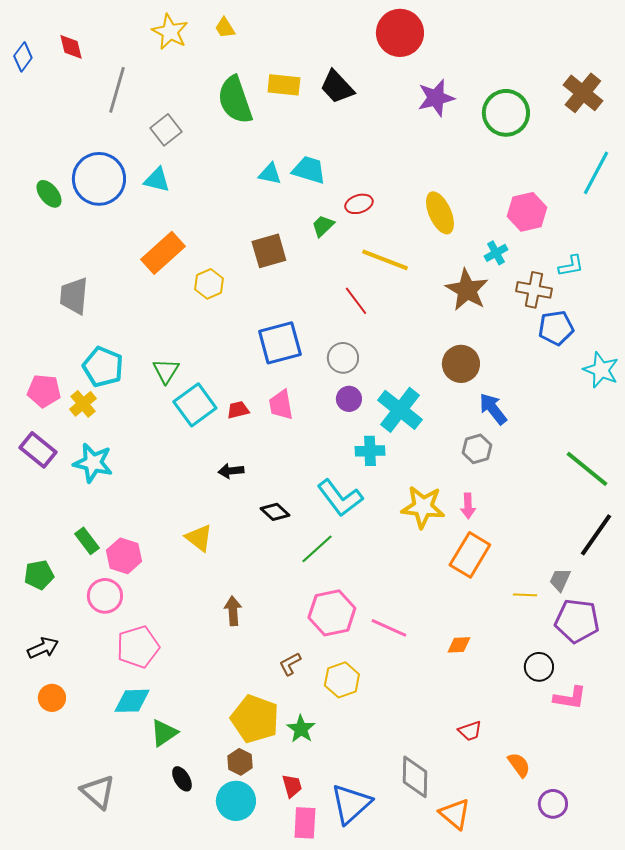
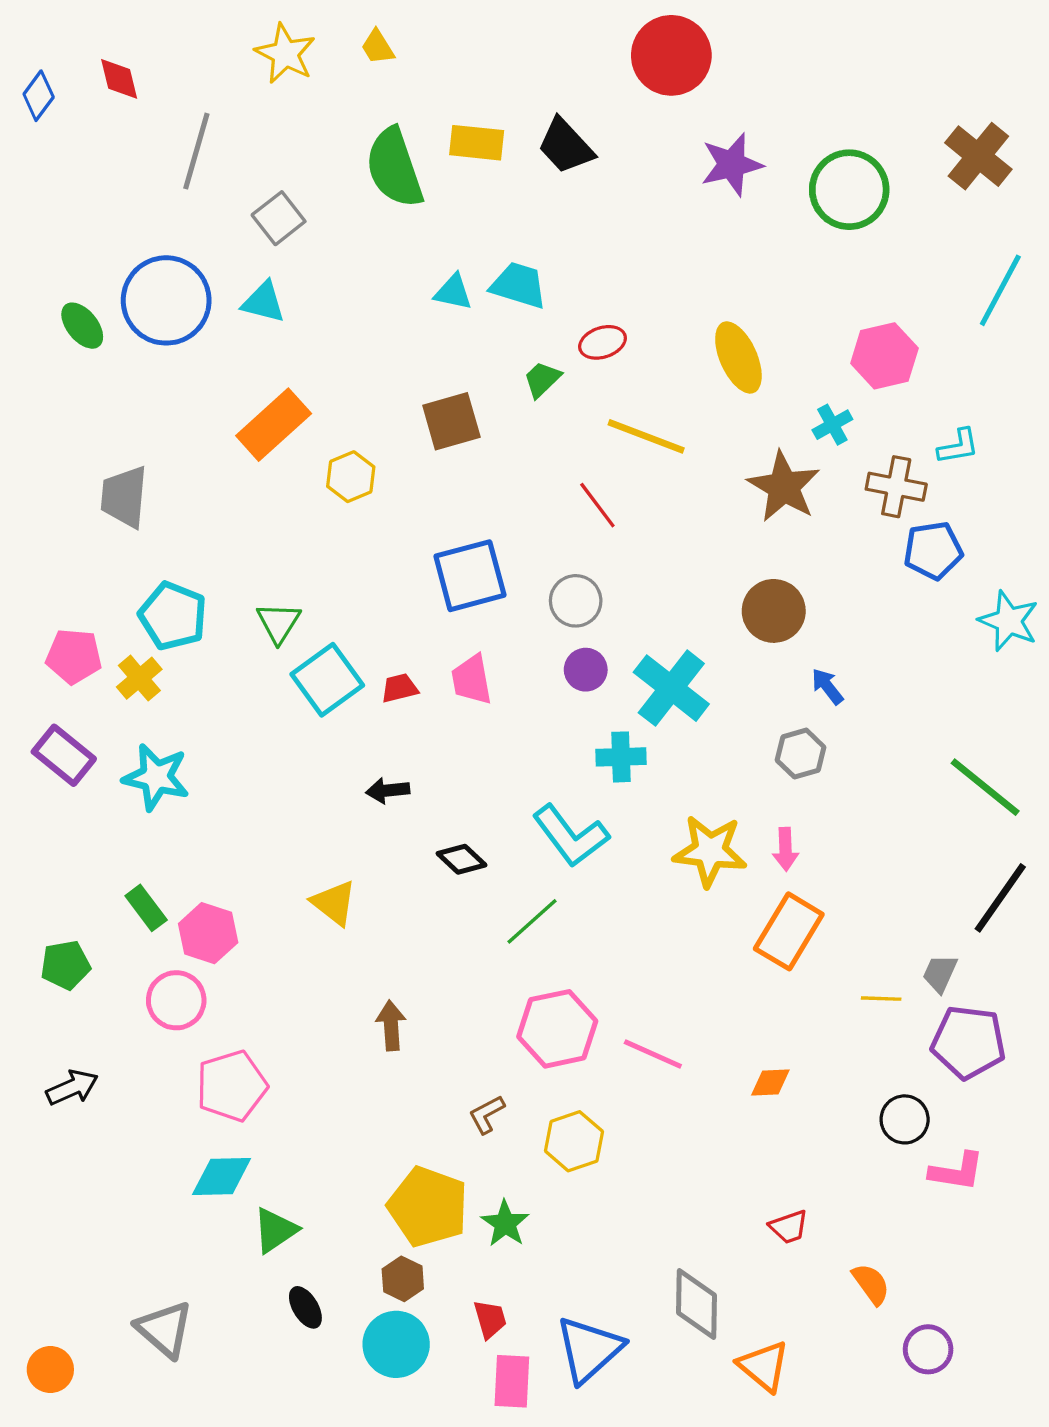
blue arrow: (493, 409) -> (827, 686), size x0.7
orange circle: (52, 698) -> (50, 1369), moved

